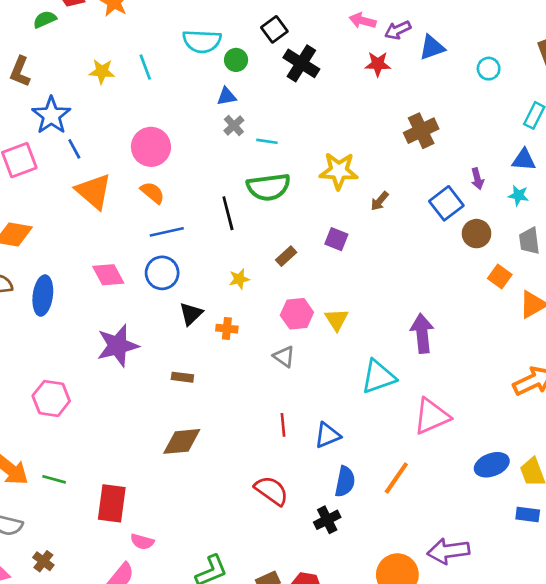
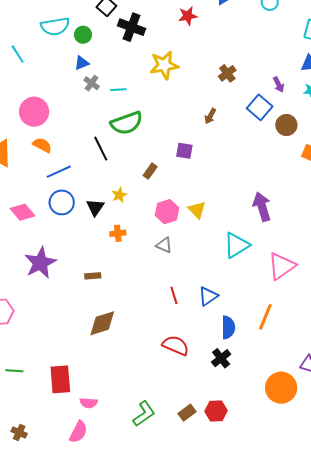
brown cross: (421, 131) -> (227, 73), moved, size x0.7
yellow star: (339, 171) -> (164, 65), moved
black triangle: (191, 314) -> (95, 207), moved

